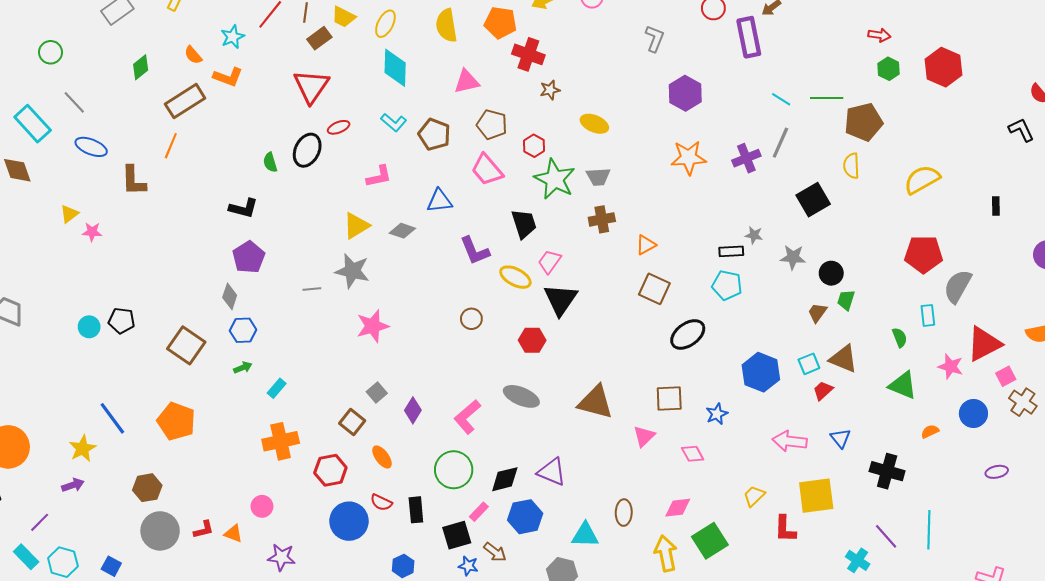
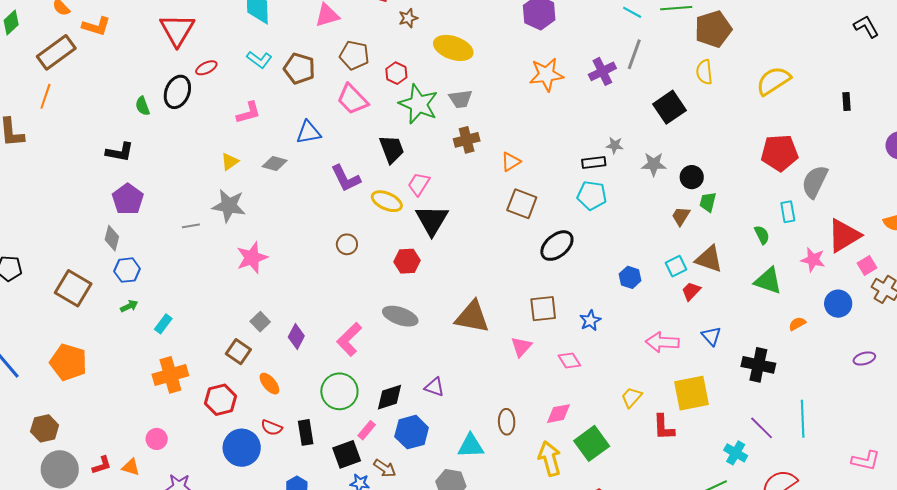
yellow ellipse: (594, 124) -> (453, 48), size x1.4
yellow triangle: (356, 226) -> (230, 162), size x0.7
blue hexagon: (761, 372) -> (630, 277), size x0.6
purple triangle: (552, 472) -> (434, 387), size x0.7

